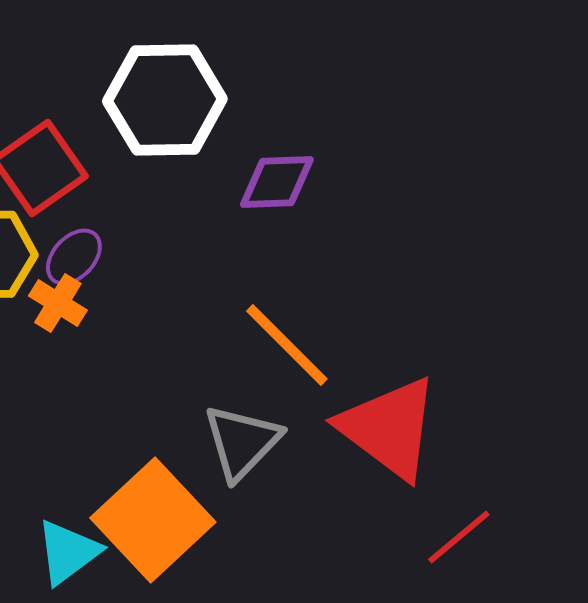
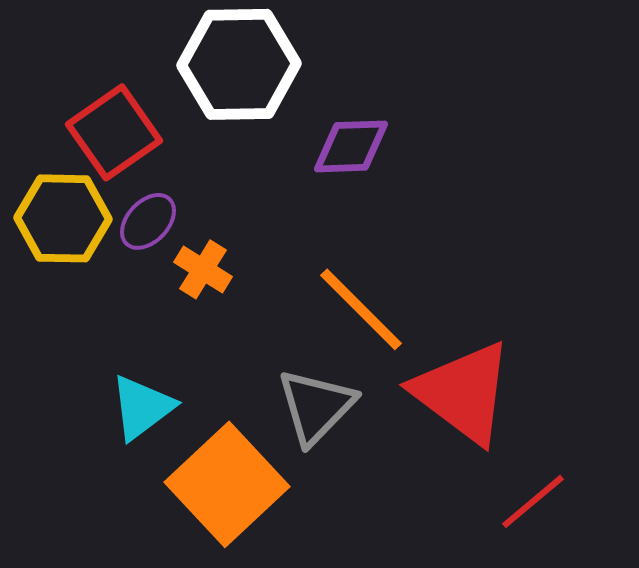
orange cross: (58, 303) -> (203, 269), moved
cyan triangle: (68, 552) -> (142, 407), moved

